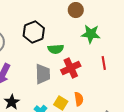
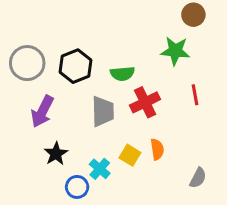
brown circle: (76, 10) -> (193, 15), moved
black hexagon: (34, 32) -> (76, 66), moved

